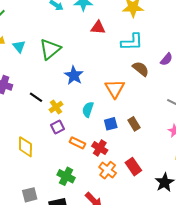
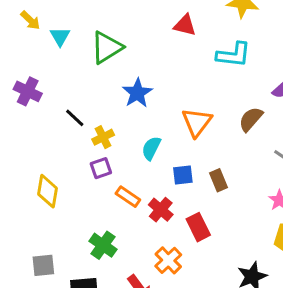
brown semicircle: (141, 69) -> (251, 119), moved, turned -96
red rectangle: (133, 167) -> (198, 227), moved
orange cross: (108, 170) -> (168, 260), moved

